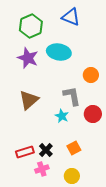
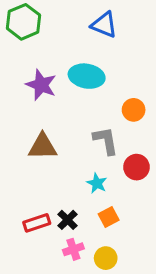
green hexagon: (31, 26) -> (23, 22), moved
brown triangle: (29, 100) -> (43, 147), turned 40
cyan star: (62, 116) -> (97, 183), moved
pink cross: (42, 169) -> (73, 249), moved

